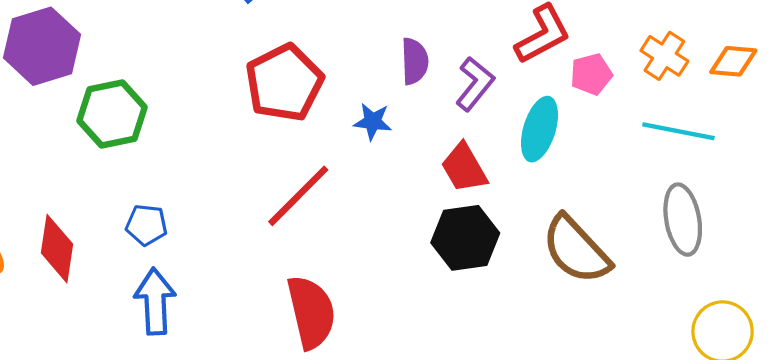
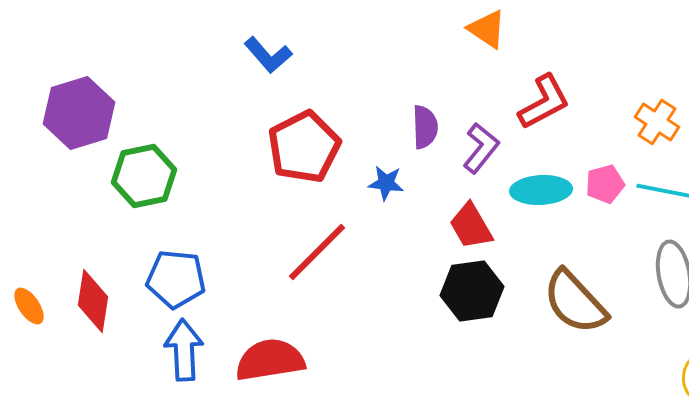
pink pentagon: (591, 74) -> (605, 184), moved
cyan ellipse: (539, 129) -> (541, 190), turned 70
blue pentagon: (146, 225) -> (176, 279), size x1.5
red semicircle: (311, 312) -> (270, 360), moved, turned -86

